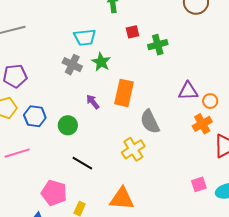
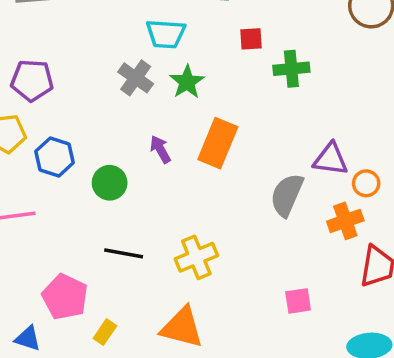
gray semicircle: (150, 122) -> (287, 195), moved, turned 40
yellow cross: (133, 149) -> (196, 257), moved
black line: (82, 163) -> (124, 253), turned -30
pink square: (199, 184) -> (298, 301), moved

